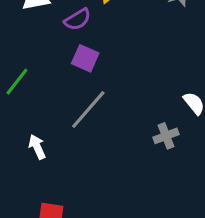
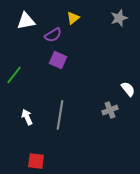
gray line: (88, 110) -> (60, 115), moved, turned -32

